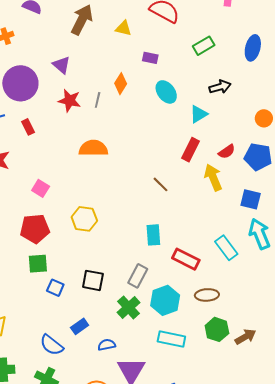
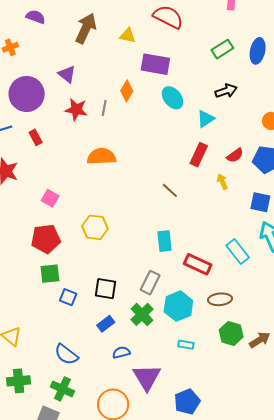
green rectangle: (204, 46) -> (222, 49), moved
purple rectangle: (150, 58) -> (155, 64), size x1.8
yellow arrow: (213, 177) -> (222, 182), size x0.6
blue rectangle: (80, 326) -> (106, 324), moved
cyan rectangle: (171, 339) -> (186, 345), size x0.6

